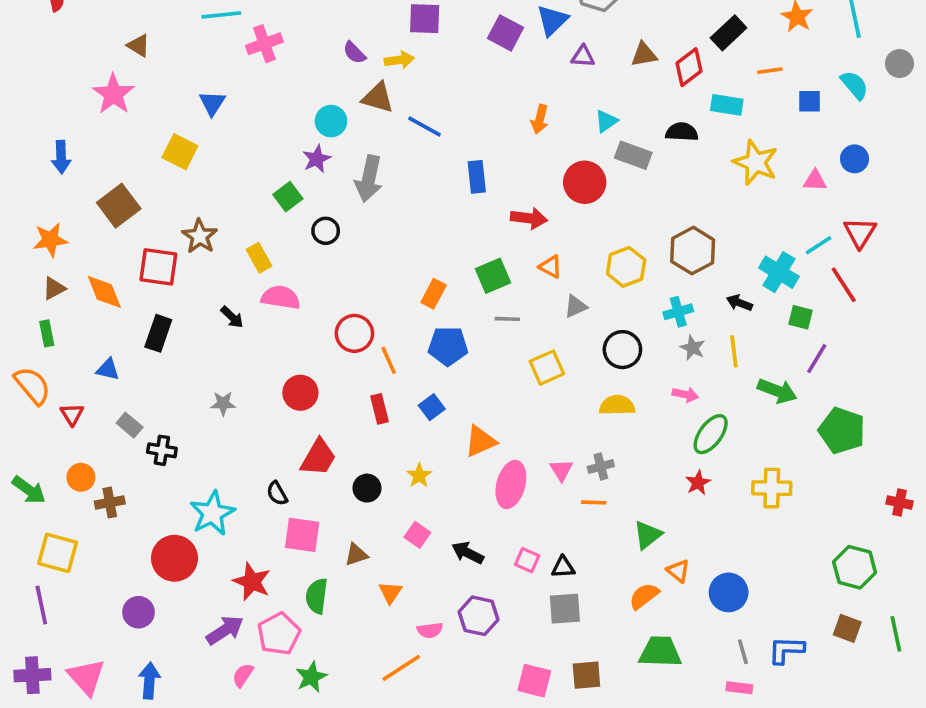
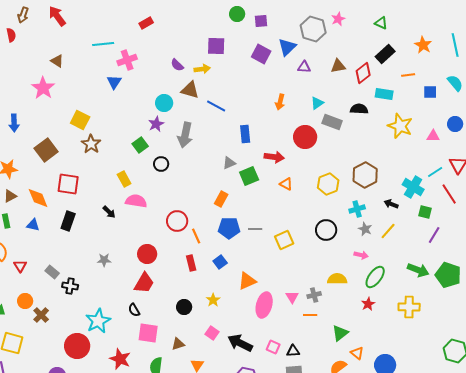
blue triangle: (212, 103) -> (114, 82), moved
brown star: (200, 236) -> (91, 144), moved
green square: (493, 276) -> (249, 176), moved
gray triangle: (576, 306) -> (229, 163), moved
gray line: (507, 319) -> (255, 229), moved
yellow line: (734, 351) -> (388, 231), turned 48
blue triangle: (108, 369) -> (33, 225), moved
green arrow: (777, 391) -> (418, 270), moved
yellow semicircle: (617, 405) -> (337, 279), moved
red trapezoid: (318, 457) -> (144, 283), moved
brown cross: (110, 502) -> (41, 315), turned -35
black arrow: (468, 553) -> (240, 343), size x1.4

